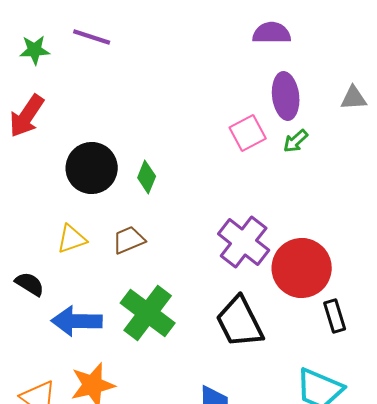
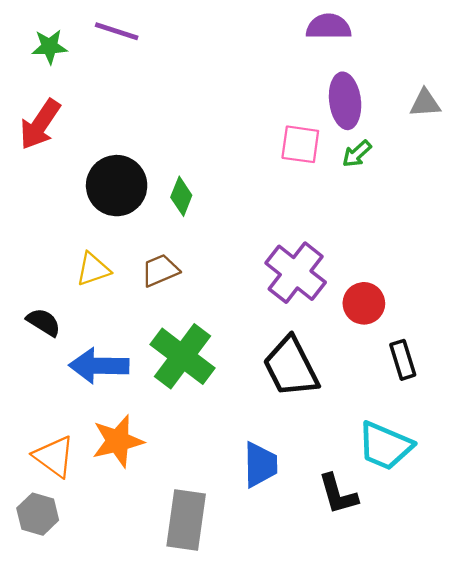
pink square: (248, 133) -> (300, 144), turned 36
red circle: (302, 268) -> (364, 303), size x0.6

